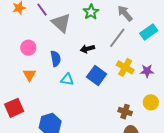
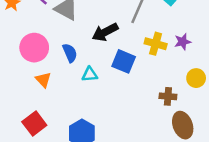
pink circle: (28, 48) -> (34, 48), size x1.5
black arrow: (87, 49) -> (105, 32), size x1.5

